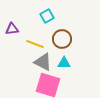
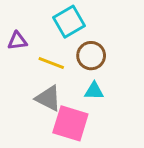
cyan square: (47, 16) -> (69, 22), size x1.5
gray triangle: (43, 62) -> (48, 98), moved

